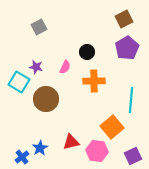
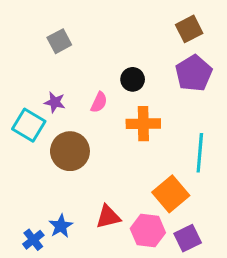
purple square: (133, 156) -> (188, 238), moved

